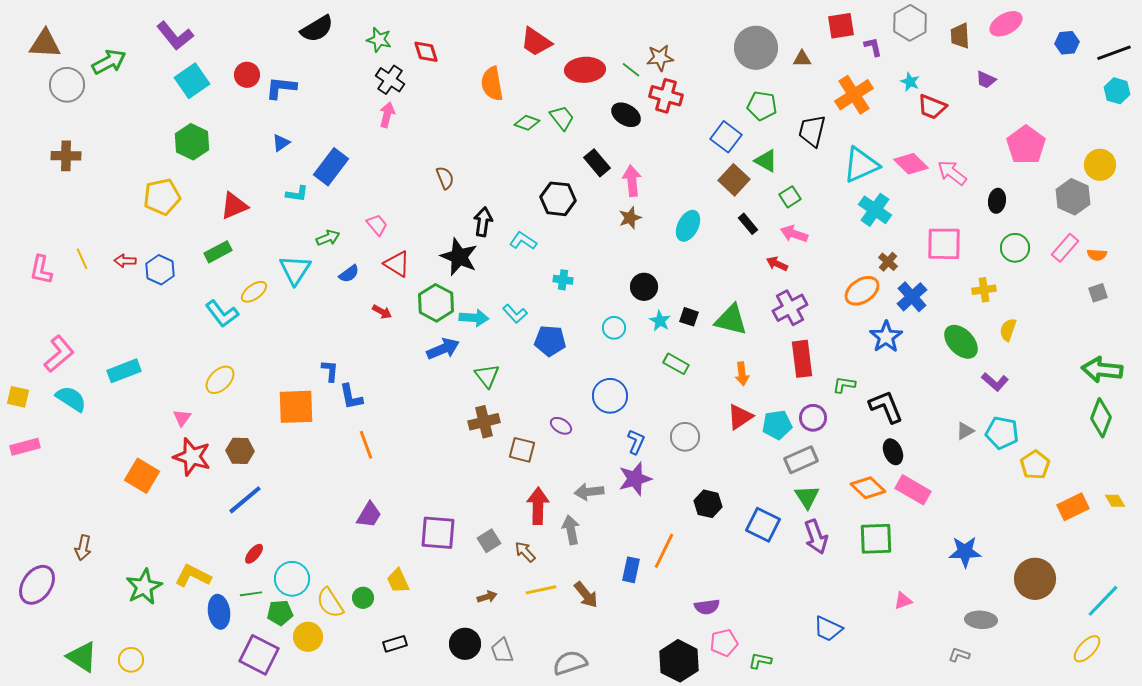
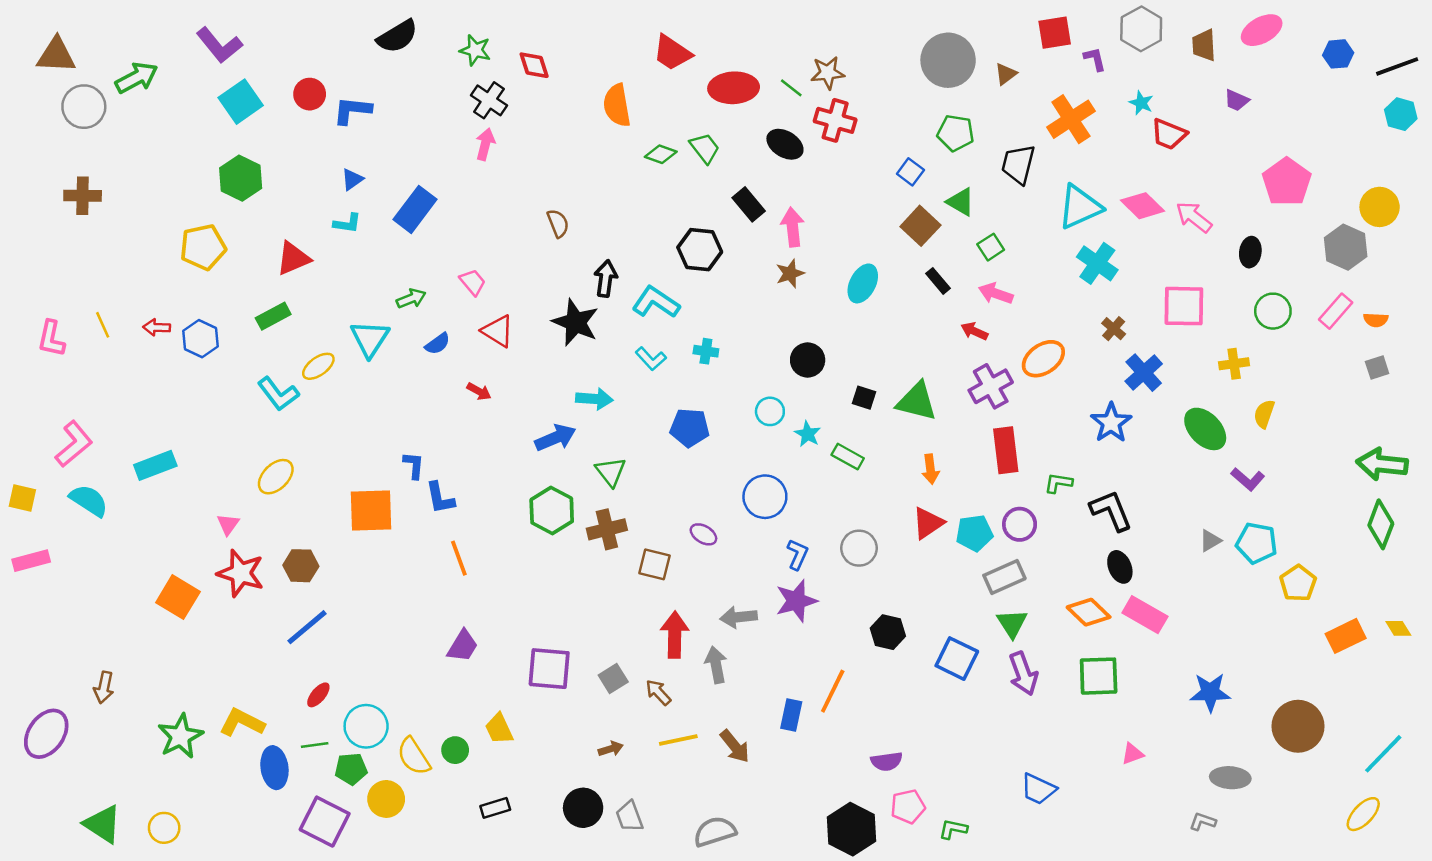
brown triangle: (802, 59) -> (1006, 74), turned -36
blue square: (726, 137) -> (910, 172), size x0.7
cyan L-shape: (297, 194) -> (347, 223), moved
cyan L-shape: (523, 241) -> (656, 302), size x1.4
orange ellipse: (862, 291) -> (1043, 359), moved
green hexagon: (436, 303) -> (552, 510), moved
cyan L-shape: (515, 314) -> (651, 359), moved
cyan star: (660, 321) -> (808, 434), moved

